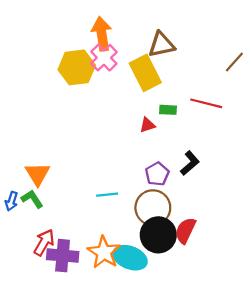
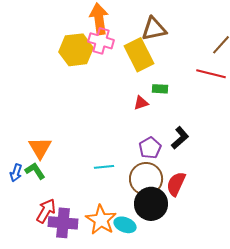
pink cross: (104, 58) -> (101, 41), turned -30
red line: (206, 103) -> (211, 74), moved
red semicircle: (185, 231) -> (176, 184), moved
cyan ellipse: (130, 258) -> (125, 225), size x0.7

